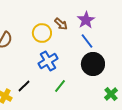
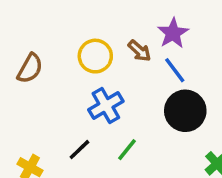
brown arrow: (61, 24) -> (139, 51), moved
black line: (24, 86) -> (79, 150), moved

